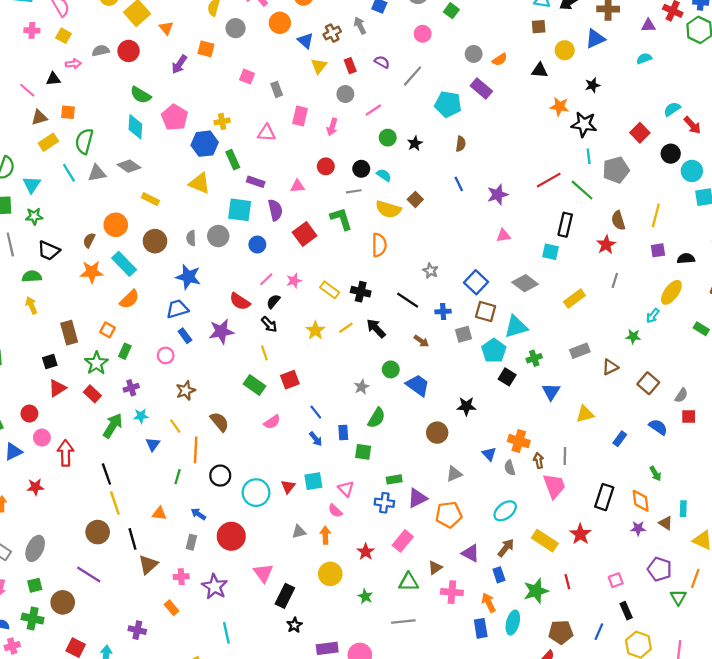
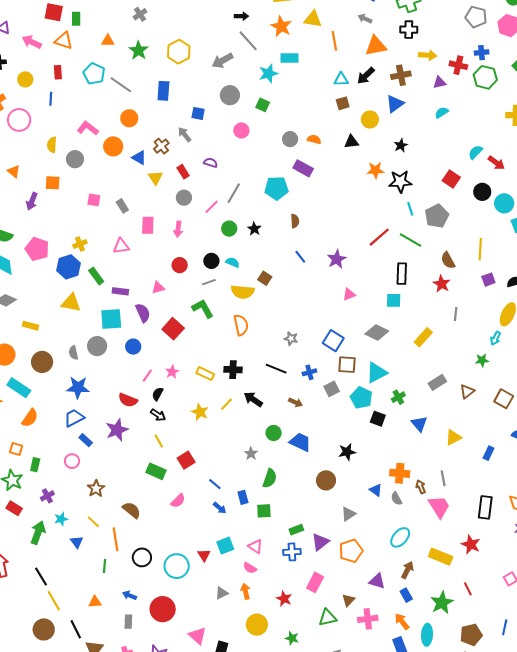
orange semicircle: (500, 60) -> (314, 139), turned -120
gray line: (413, 76) -> (234, 193), moved

